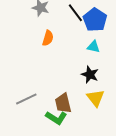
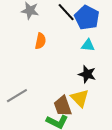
yellow triangle: (96, 98) -> (80, 98), moved
gray line: (26, 99) -> (17, 96), moved

